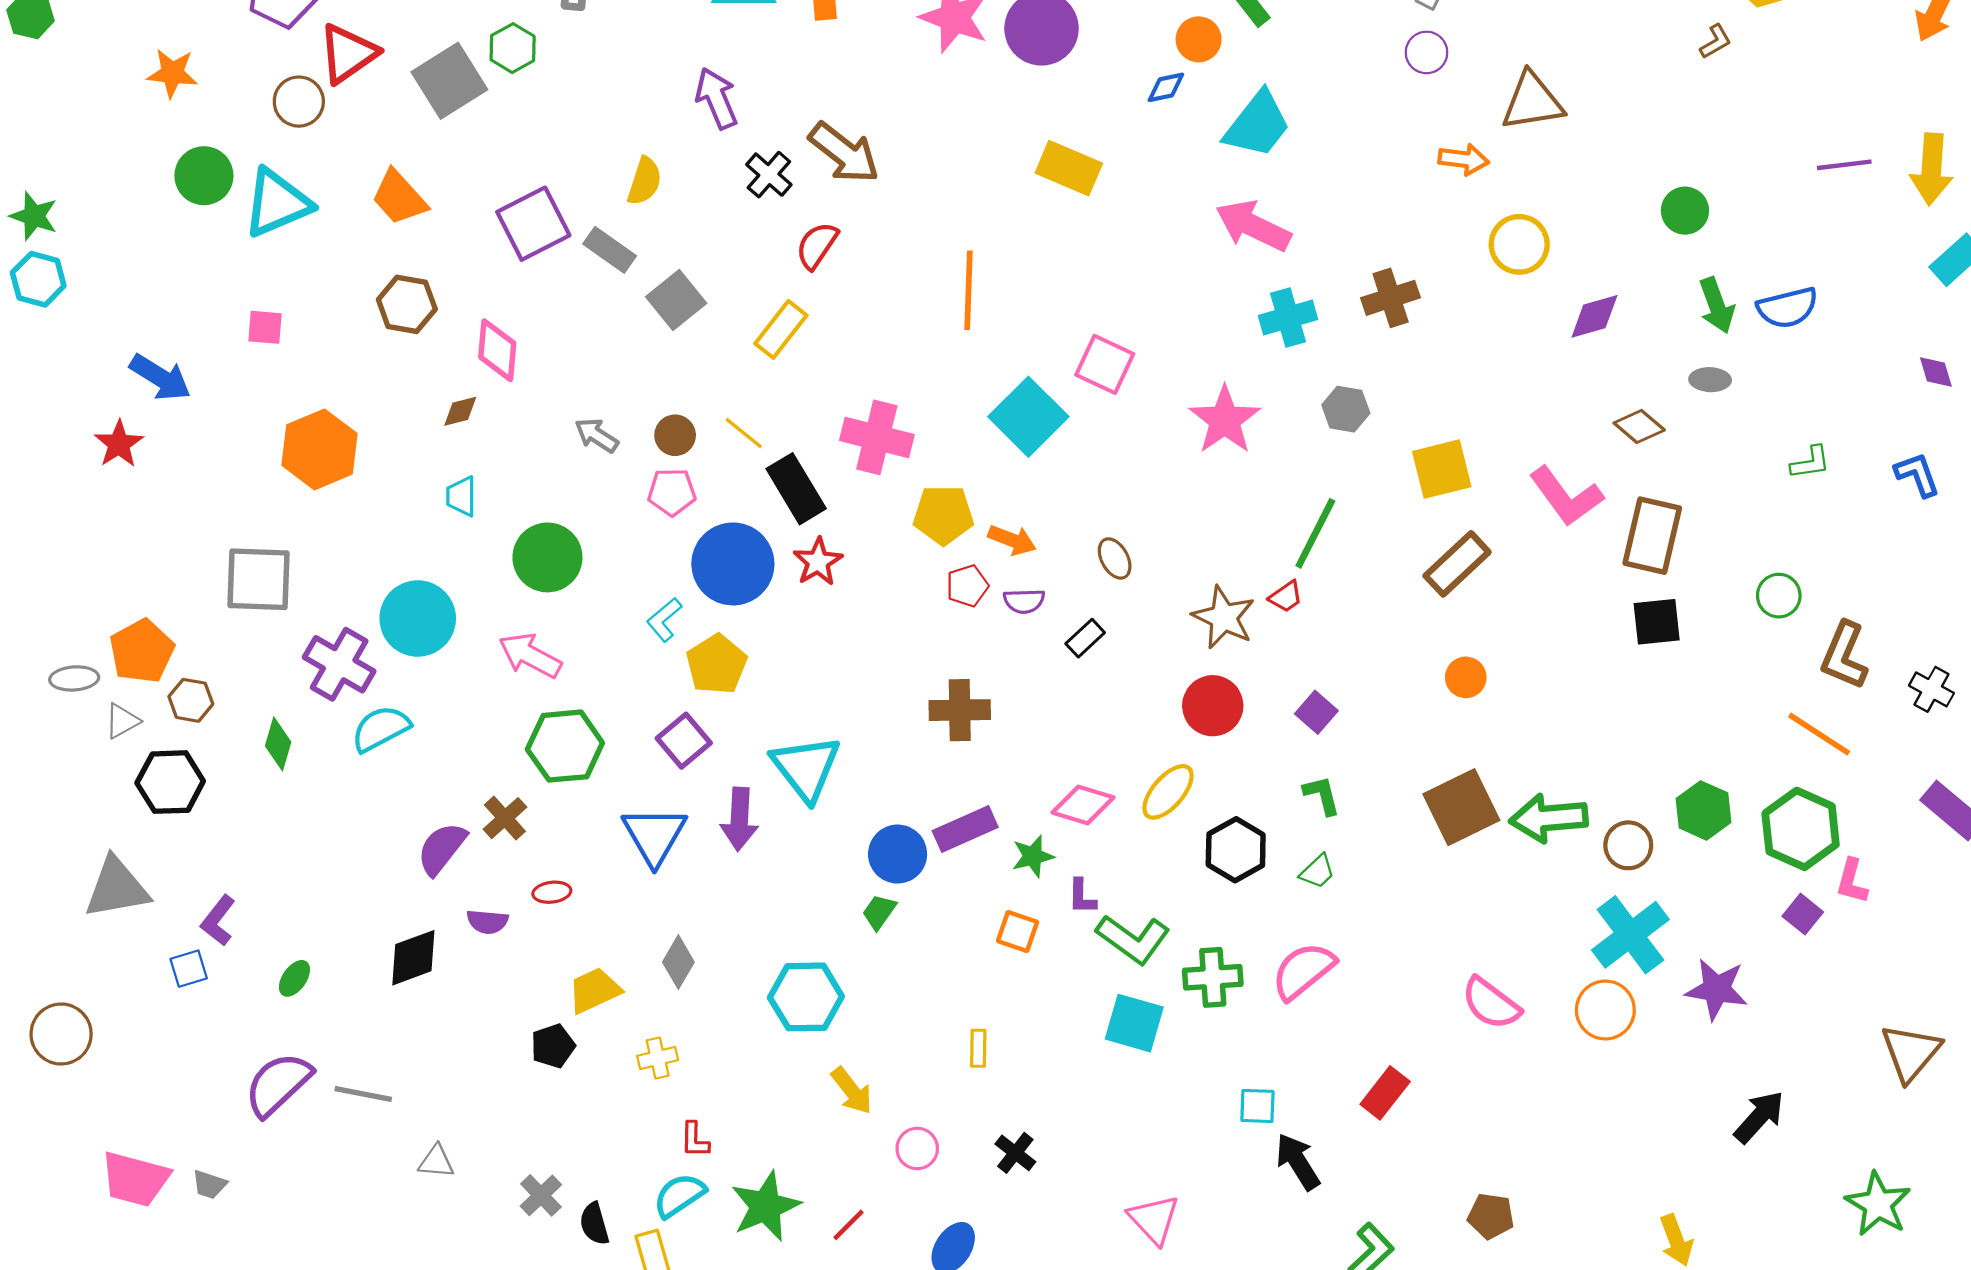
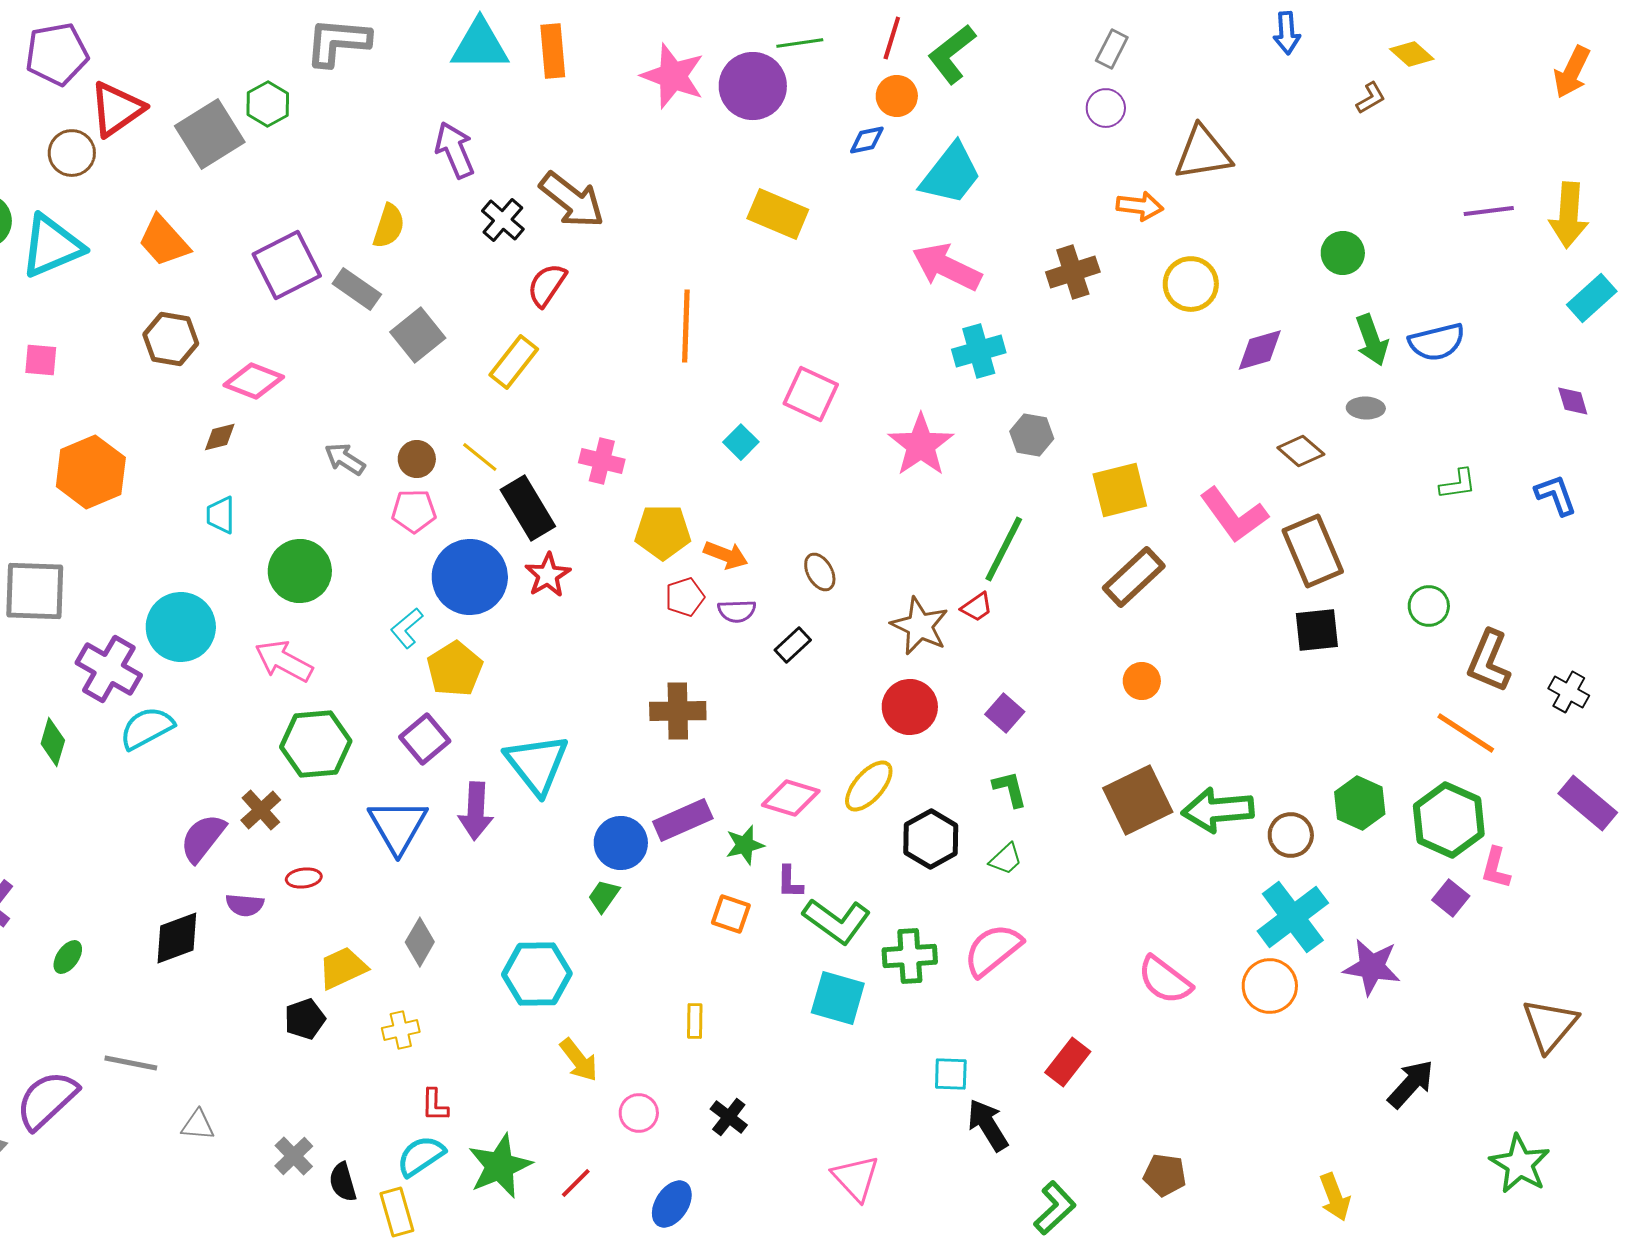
brown cross: (1391, 298) -> (1073, 272), moved
pink diamond: (497, 350) -> (254, 381), turned -74
cyan square: (1028, 417) -> (741, 442), size x0.5
pink cross: (877, 437) -> (602, 461), size x0.7
brown rectangle: (1652, 536) -> (1313, 551), turned -36
purple semicircle: (278, 1084) -> (47, 1100), moved

